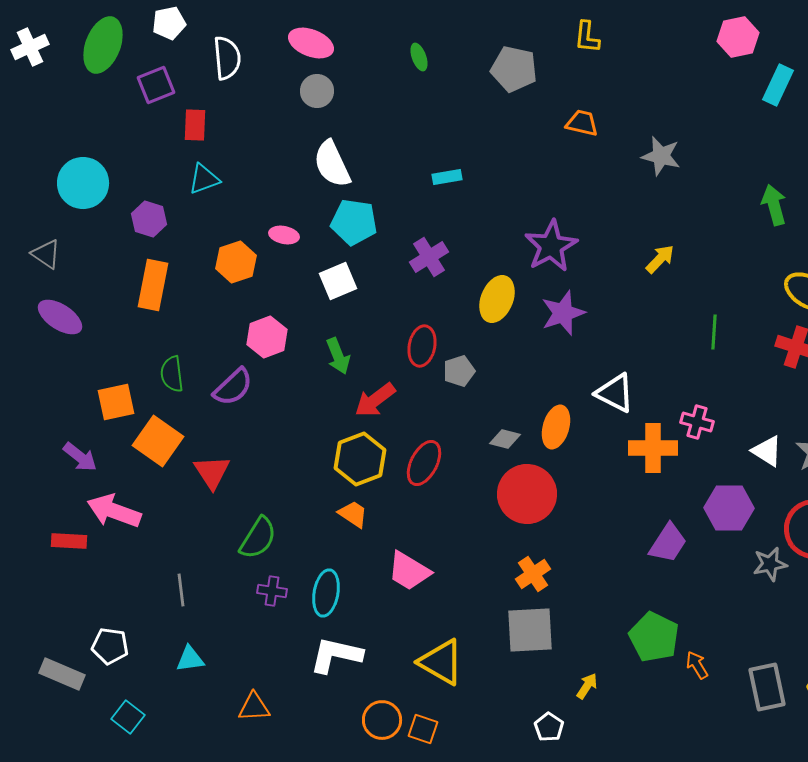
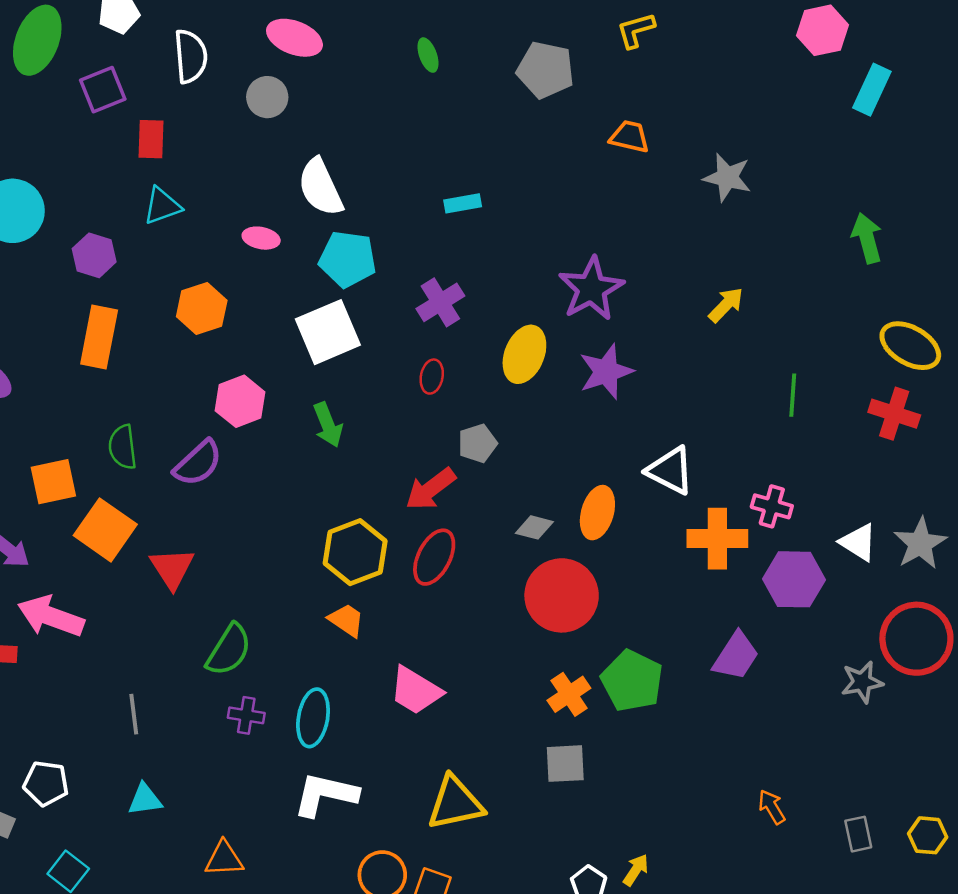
yellow L-shape: (587, 37) -> (636, 30), turned 68
gray circle: (317, 91) -> (267, 97), moved
pink ellipse: (284, 235) -> (261, 238), moved
white square: (338, 281) -> (328, 332), size x1.4
red ellipse: (422, 346) -> (432, 377), moved, size x0.7
red arrow: (375, 400) -> (430, 489), moved
purple hexagon: (729, 508) -> (794, 579), moved
gray square: (530, 630) -> (565, 764), size x0.7
green pentagon: (654, 637) -> (632, 681), moved
yellow triangle: (441, 662) -> (455, 803), turned -42
yellow arrow: (587, 686) -> (636, 870), moved
gray rectangle: (767, 687) -> (858, 834), size x0.6

